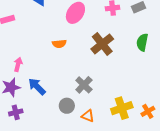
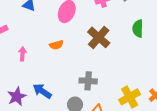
pink arrow: (18, 64) -> (22, 54), moved
gray cross: (84, 85) -> (88, 81), turned -30

